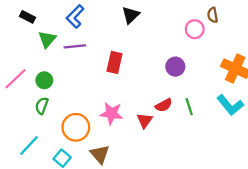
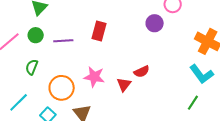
purple line: (75, 46) -> (63, 41), moved
purple circle: (175, 67) -> (155, 23), moved
green circle: (44, 80) -> (36, 35), moved
green line: (189, 107) -> (193, 103), moved, turned 49

